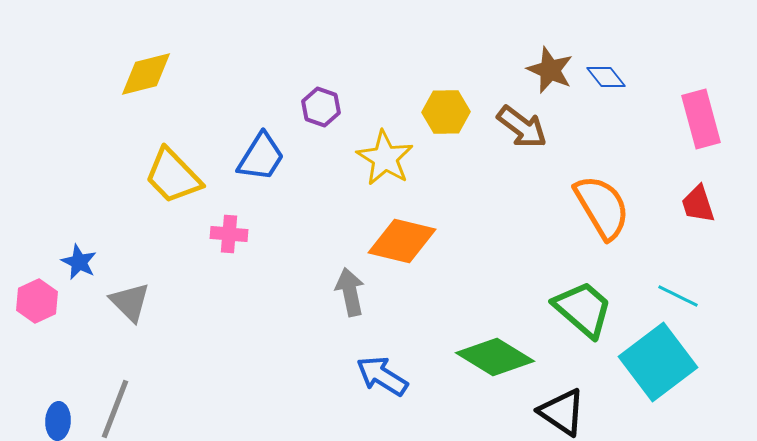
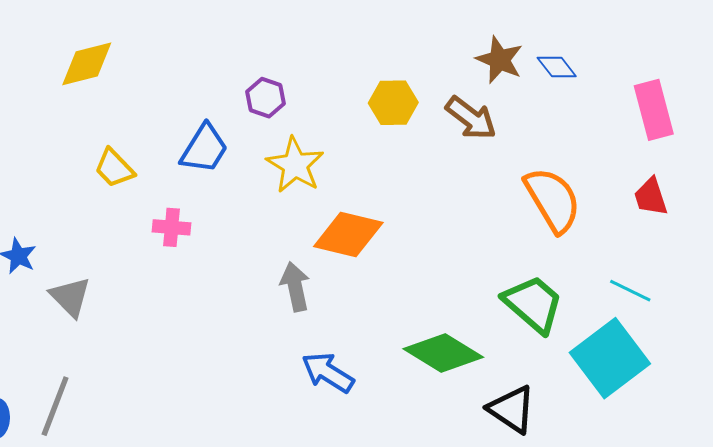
yellow star: (385, 158) -> (295, 165), moved
yellow trapezoid: (173, 176) -> (114, 168), size x0.7

